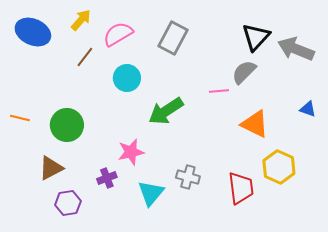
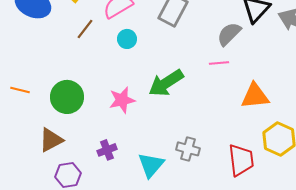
gray semicircle: (244, 72) -> (229, 34), moved
cyan circle: (127, 78) -> (127, 39), moved, size x0.7
orange triangle: (255, 124) -> (255, 96), turned -32
pink star: (131, 152) -> (122, 100), moved

